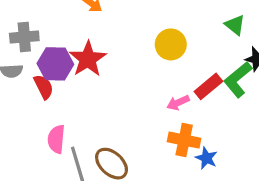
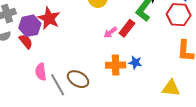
red rectangle: (208, 86) -> (127, 28), moved
orange cross: (184, 140) -> (116, 65), moved

